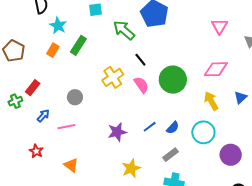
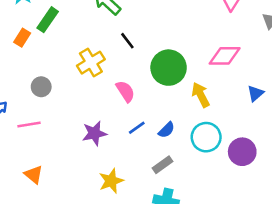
orange rectangle: (53, 50) -> (22, 38), moved
pink semicircle: (141, 85) -> (125, 91), moved
yellow arrow: (211, 101) -> (201, 95), moved
purple circle: (231, 155) -> (242, 152), moved

